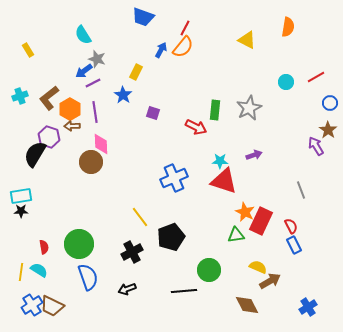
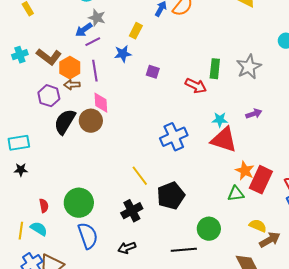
blue star: (123, 95) -> (123, 54), turned 30
brown L-shape: (49, 98) -> (49, 57), turned -105
black semicircle: (35, 154) -> (65, 122), moved
cyan rectangle: (21, 196) -> (19, 143), moved

